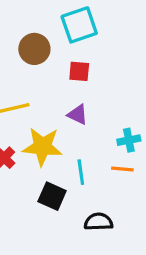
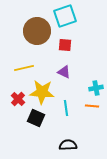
brown circle: (34, 49) -> (37, 31), size x1.4
black square: (52, 196) -> (36, 118), moved
black semicircle: (98, 222) -> (68, 145), moved

